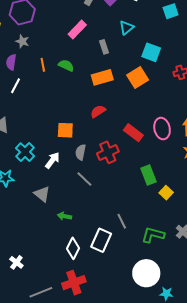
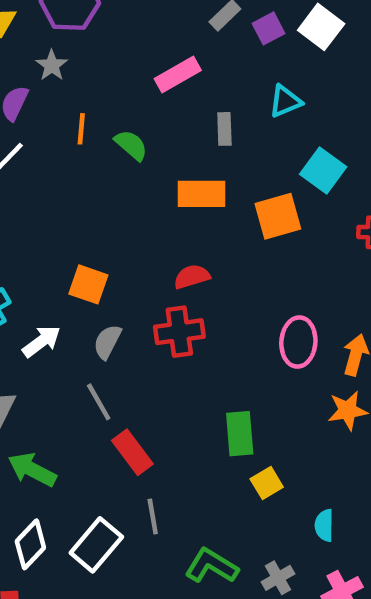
red semicircle: (98, 111) -> (192, 277), moved
red rectangle: (133, 133) -> (132, 452), moved
red cross: (108, 152) -> (179, 332), moved
green arrow: (64, 216) -> (32, 470), size x1.5

